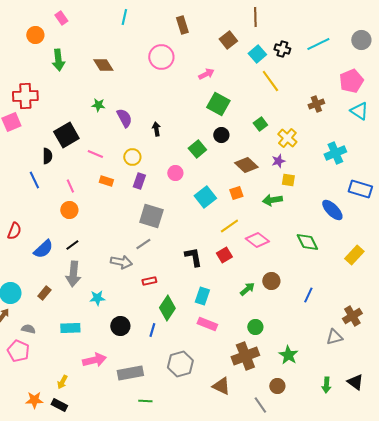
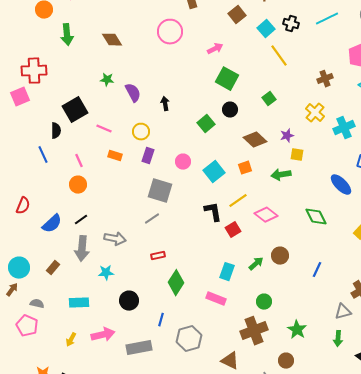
yellow cross: (287, 138) -> (315, 113), moved
pink circle: (175, 173) -> (183, 162), moved
black L-shape: (193, 257) -> (213, 212), moved
gray arrow: (121, 262) -> (115, 239), moved
cyan rectangle: (202, 296) -> (227, 272), moved
blue line: (152, 330) -> (161, 320), moved
yellow arrow: (62, 382) -> (71, 340), moved
green arrow: (326, 385) -> (338, 339), moved

